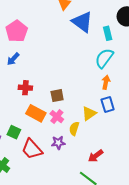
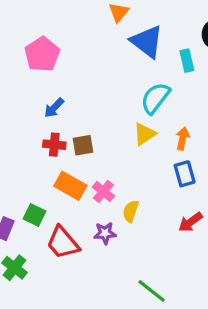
cyan semicircle: (104, 58) -> (155, 98), moved
blue arrow: (13, 59) -> (54, 108), moved
brown square: (57, 96) -> (83, 145), moved
yellow triangle: (89, 113) -> (145, 134), moved
red arrow: (96, 156) -> (190, 222), moved

